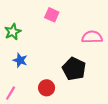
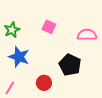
pink square: (52, 15) -> (49, 27), moved
blue star: (20, 60) -> (19, 57), size x1.5

